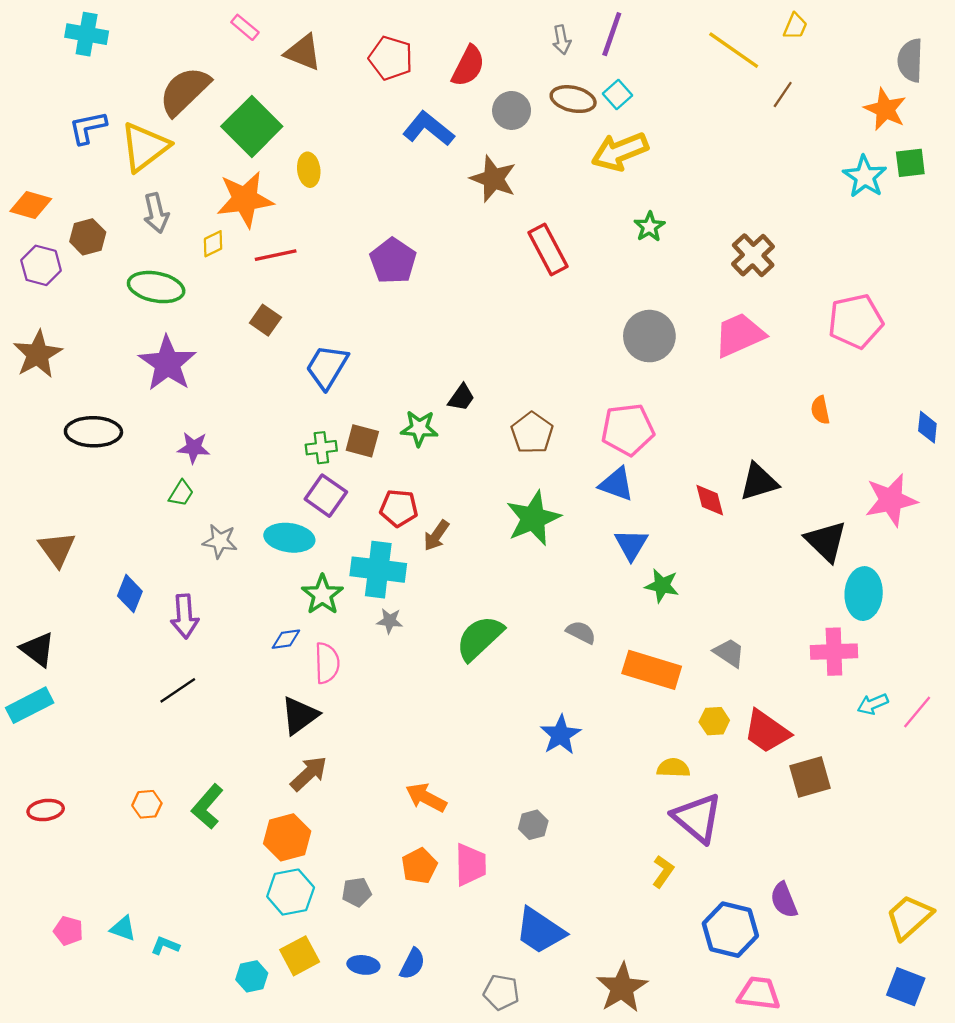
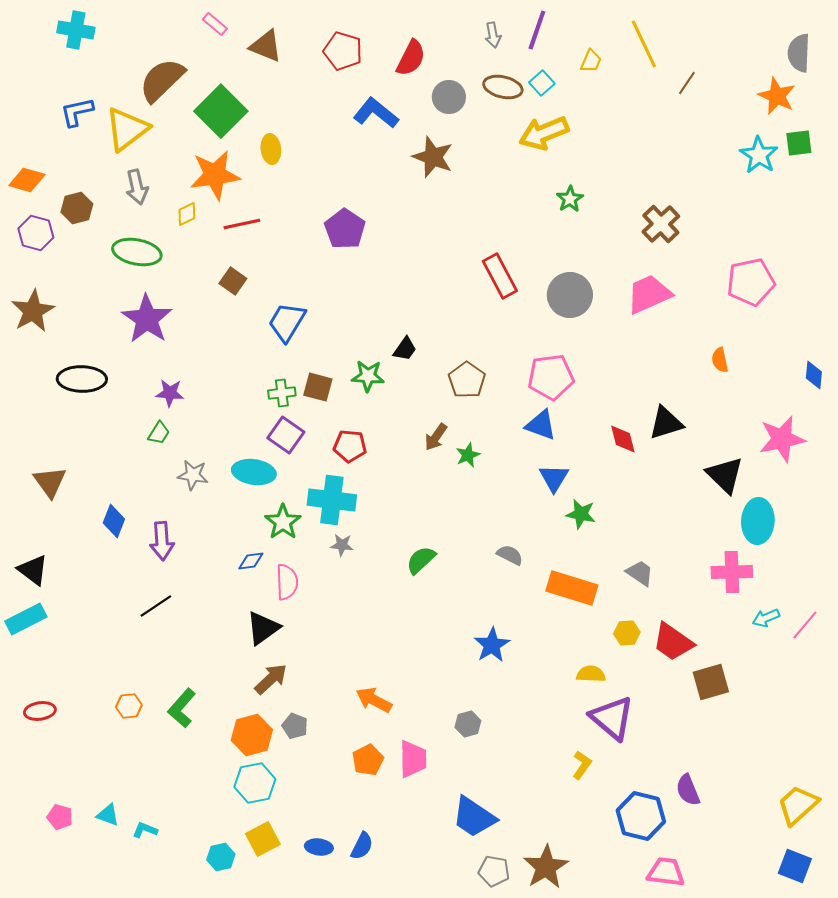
yellow trapezoid: (795, 26) -> (591, 61), moved
yellow line: (734, 50) -> (644, 44), turned 30
red rectangle: (548, 249) -> (500, 276), moved
green star: (533, 518) -> (468, 455), size x0.5
brown arrow: (436, 535) -> (436, 437), moved
green semicircle: (480, 638) -> (421, 560), size x0.7
gray pentagon: (357, 892) -> (295, 726), moved, turned 30
gray pentagon: (501, 992) -> (494, 871), moved

